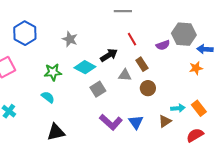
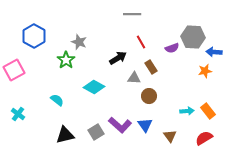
cyan diamond: (85, 67) -> (94, 87), moved
green star: (53, 72) -> (66, 60), moved, turned -30
brown circle: (148, 88) -> (149, 96), moved
gray square: (98, 89) -> (96, 132), moved
brown triangle: (165, 121) -> (170, 136), moved, turned -32

